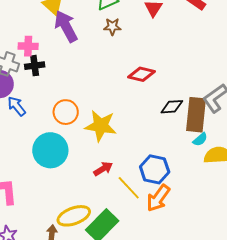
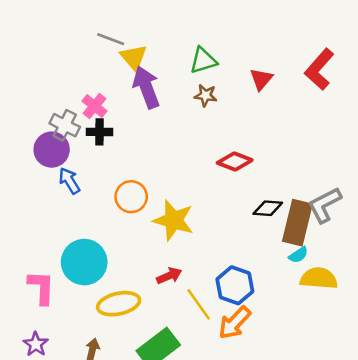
pink cross: (28, 46) -> (95, 106), turned 30
cyan circle: (50, 150) -> (84, 262), moved
yellow ellipse: (74, 216) -> (119, 304), moved

